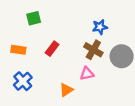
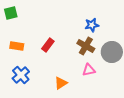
green square: (34, 18) -> (11, 13), moved
pink triangle: (87, 74) -> (89, 70), moved

